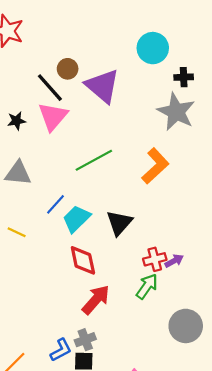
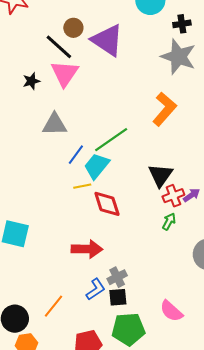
green line: (94, 160) -> (111, 140), moved
gray triangle: (18, 173) -> (55, 124), moved
black triangle: (119, 223) -> (161, 175), moved
yellow line: (17, 232) -> (82, 186), moved, turned -30
green arrow: (147, 286) -> (169, 221), size x0.7
red arrow: (96, 300) -> (87, 249), moved, turned 56

